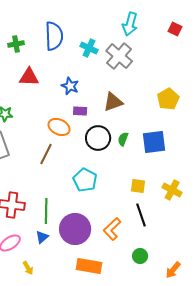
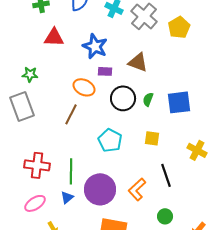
blue star: (70, 86) -> (95, 46), size x1.4
yellow pentagon: (168, 99) -> (179, 27), moved
brown triangle: (113, 102) -> (138, 62), turned 40
yellow square: (138, 186) -> (152, 138), moved

